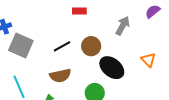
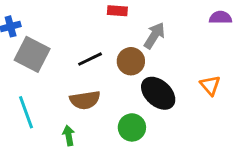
purple semicircle: (153, 11) -> (220, 18), turned 35
gray arrow: (123, 26) -> (154, 35), moved

